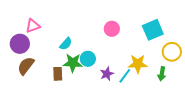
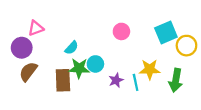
yellow circle: (172, 52) -> (186, 46), moved
brown rectangle: (58, 74) -> (63, 80), size x1.5
green arrow: (162, 74) -> (176, 80), size x1.5
cyan line: (125, 76) -> (136, 82), turned -49

